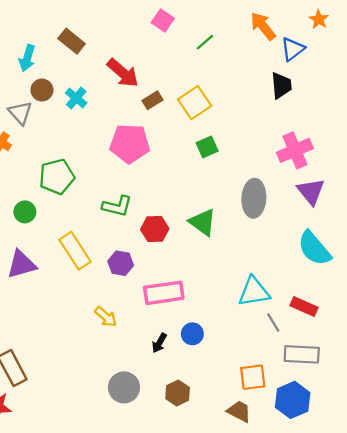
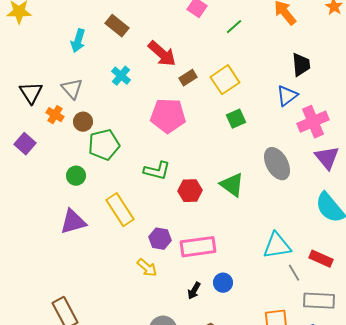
blue triangle: (293, 49) -> (287, 96), moved
brown circle: (42, 90) -> (83, 122), moved
gray ellipse: (254, 198) -> (277, 164), turned -32
purple hexagon: (121, 263) -> (160, 239), moved

